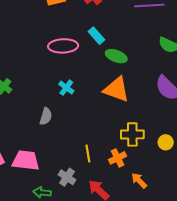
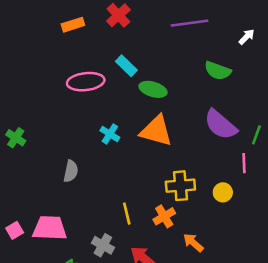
cyan cross: (66, 88) -> (110, 134), moved

